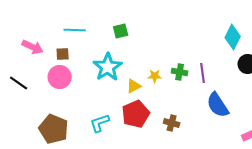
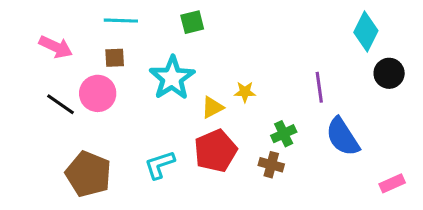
brown square: (63, 54) -> (115, 58), moved
green cross: (180, 72) -> (284, 134), moved, turned -35
black line: (19, 83) -> (60, 104), moved

